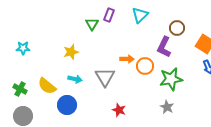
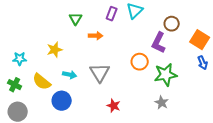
purple rectangle: (109, 15) -> (112, 14), moved
green triangle: (92, 24) -> (76, 19), moved
cyan star: (23, 48) -> (20, 59), moved
yellow star: (71, 52) -> (55, 50), moved
orange arrow: (127, 59) -> (96, 36), moved

